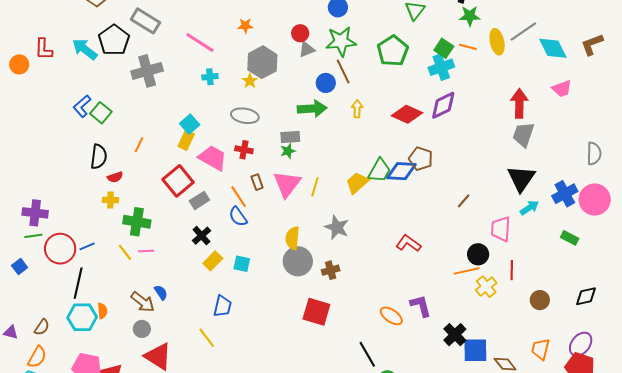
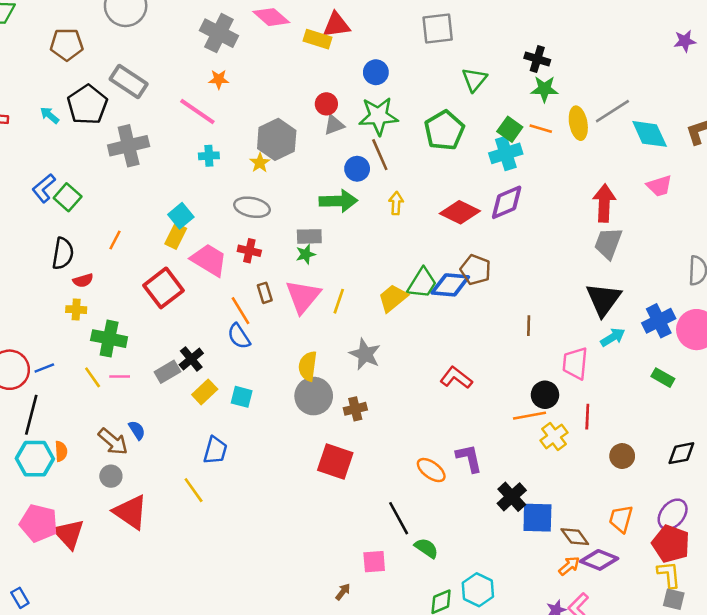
orange star: (245, 26) -> (219, 79), moved
cyan arrow: (85, 49) -> (49, 115), size x0.6
gray rectangle: (199, 200) -> (167, 372), moved
brown line: (464, 201) -> (529, 326), turned -42

